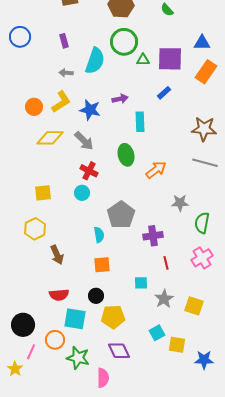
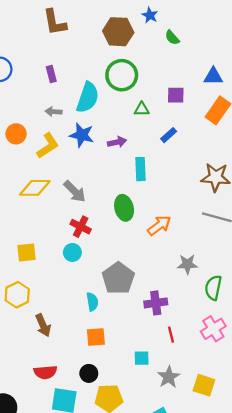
purple square: (170, 59) -> (176, 95), size x0.6
green triangle: (143, 60) -> (142, 109), moved
orange circle: (34, 107) -> (16, 134), moved
blue star: (90, 110) -> (82, 135), moved

